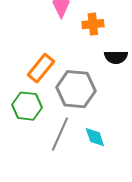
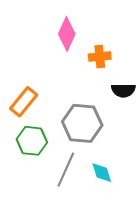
orange rectangle: (41, 68) -> (24, 102), moved

